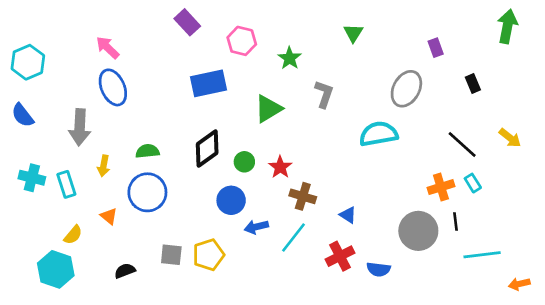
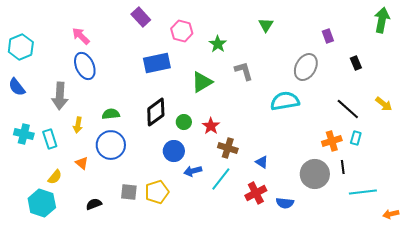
gray L-shape: (324, 94) -> (244, 71), turned -35
cyan rectangle: (473, 183) -> (356, 138), turned 48

